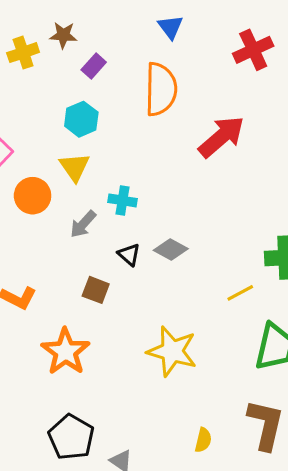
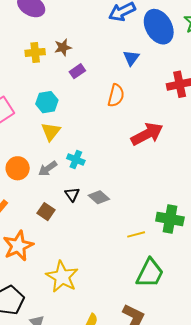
brown star: (63, 35) -> (63, 47), turned -30
orange semicircle: (161, 89) -> (116, 95), size x0.7
cyan hexagon: (81, 119) -> (47, 102), moved
orange circle: (33, 196) -> (18, 168), moved
yellow star: (172, 351) -> (62, 277), moved

